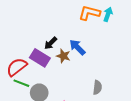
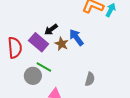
red semicircle: (17, 67) -> (15, 48), turned 115
green line: (21, 83) -> (44, 67), moved

